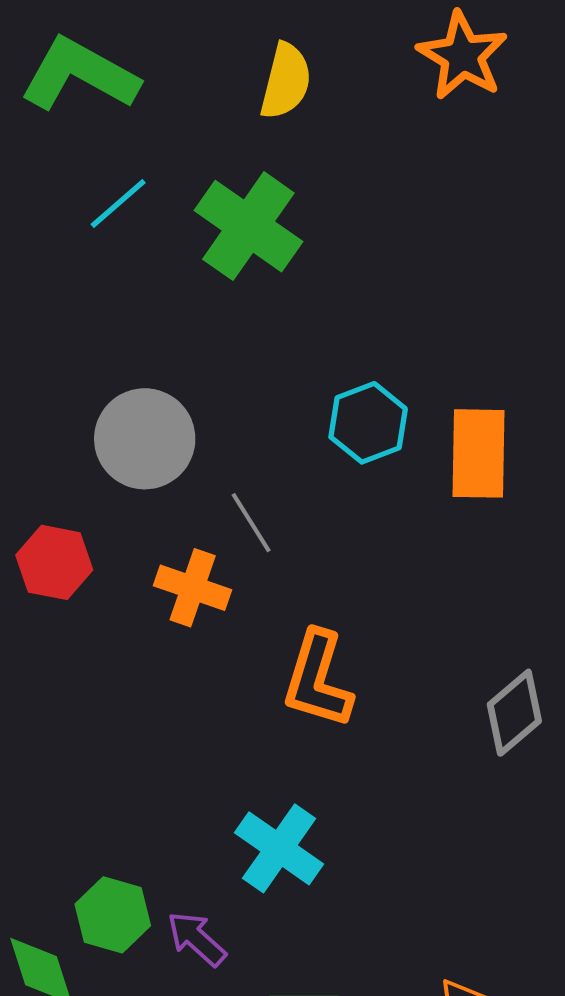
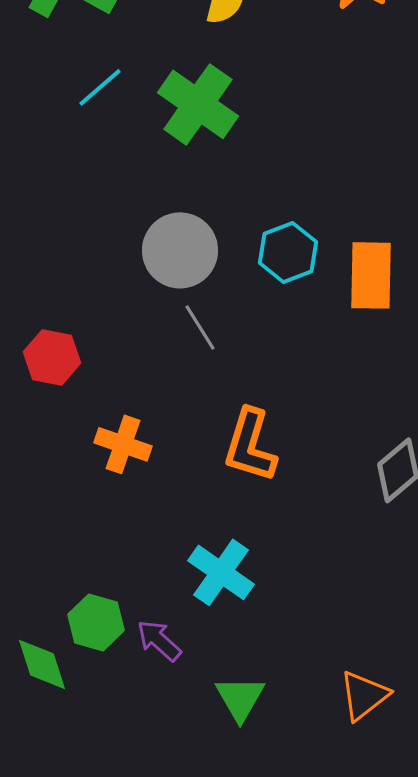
gray circle: (145, 439) -> (180, 250), moved
orange cross: (193, 588) -> (123, 444), moved

